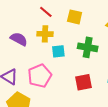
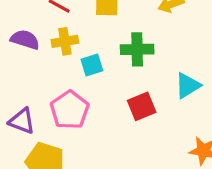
purple semicircle: (19, 39) -> (25, 40), moved

